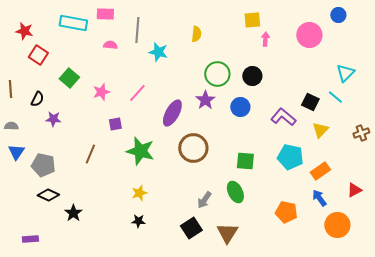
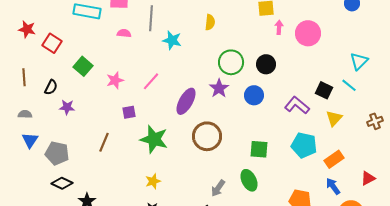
red star: (24, 31) -> (27, 29), moved
pink circle: (309, 35) -> (308, 33), moved

